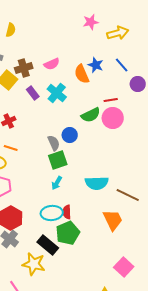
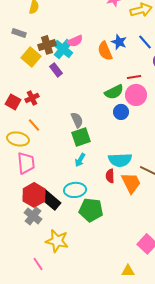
cyan cross: (57, 93) -> (63, 49), moved
blue circle: (70, 135) -> (121, 112), moved
orange line: (11, 148) -> (34, 125), turned 32
red semicircle: (67, 212) -> (110, 176), moved
orange trapezoid: (113, 220) -> (131, 183), moved
green pentagon: (68, 233) -> (91, 210), turned 30
black rectangle: (48, 245) -> (50, 200), moved

